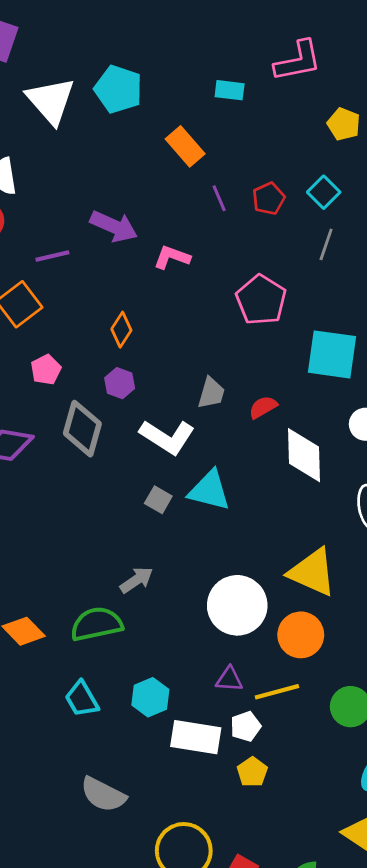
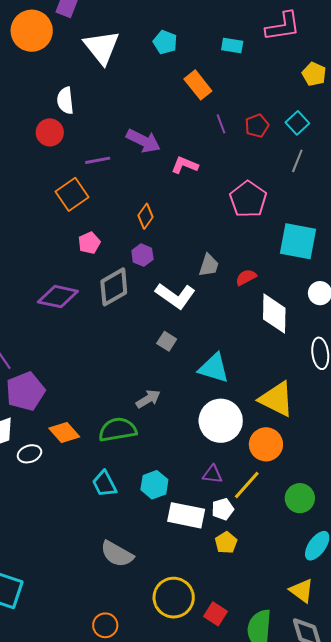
cyan pentagon: (118, 89) -> (165, 42), moved, size x0.7
gray diamond: (82, 429) -> (114, 287), turned 42
cyan triangle: (209, 490) -> (214, 368), moved
yellow line: (277, 692) -> (247, 485), turned -36

